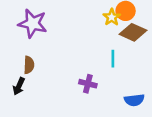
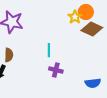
cyan line: (113, 59) -> (49, 50), moved

